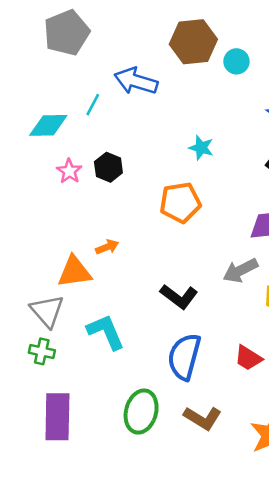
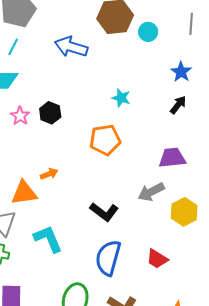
cyan line: (93, 105) -> (13, 47), moved

